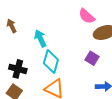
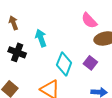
cyan diamond: (51, 62) -> (64, 64), moved
black cross: (18, 69) -> (17, 52), moved

